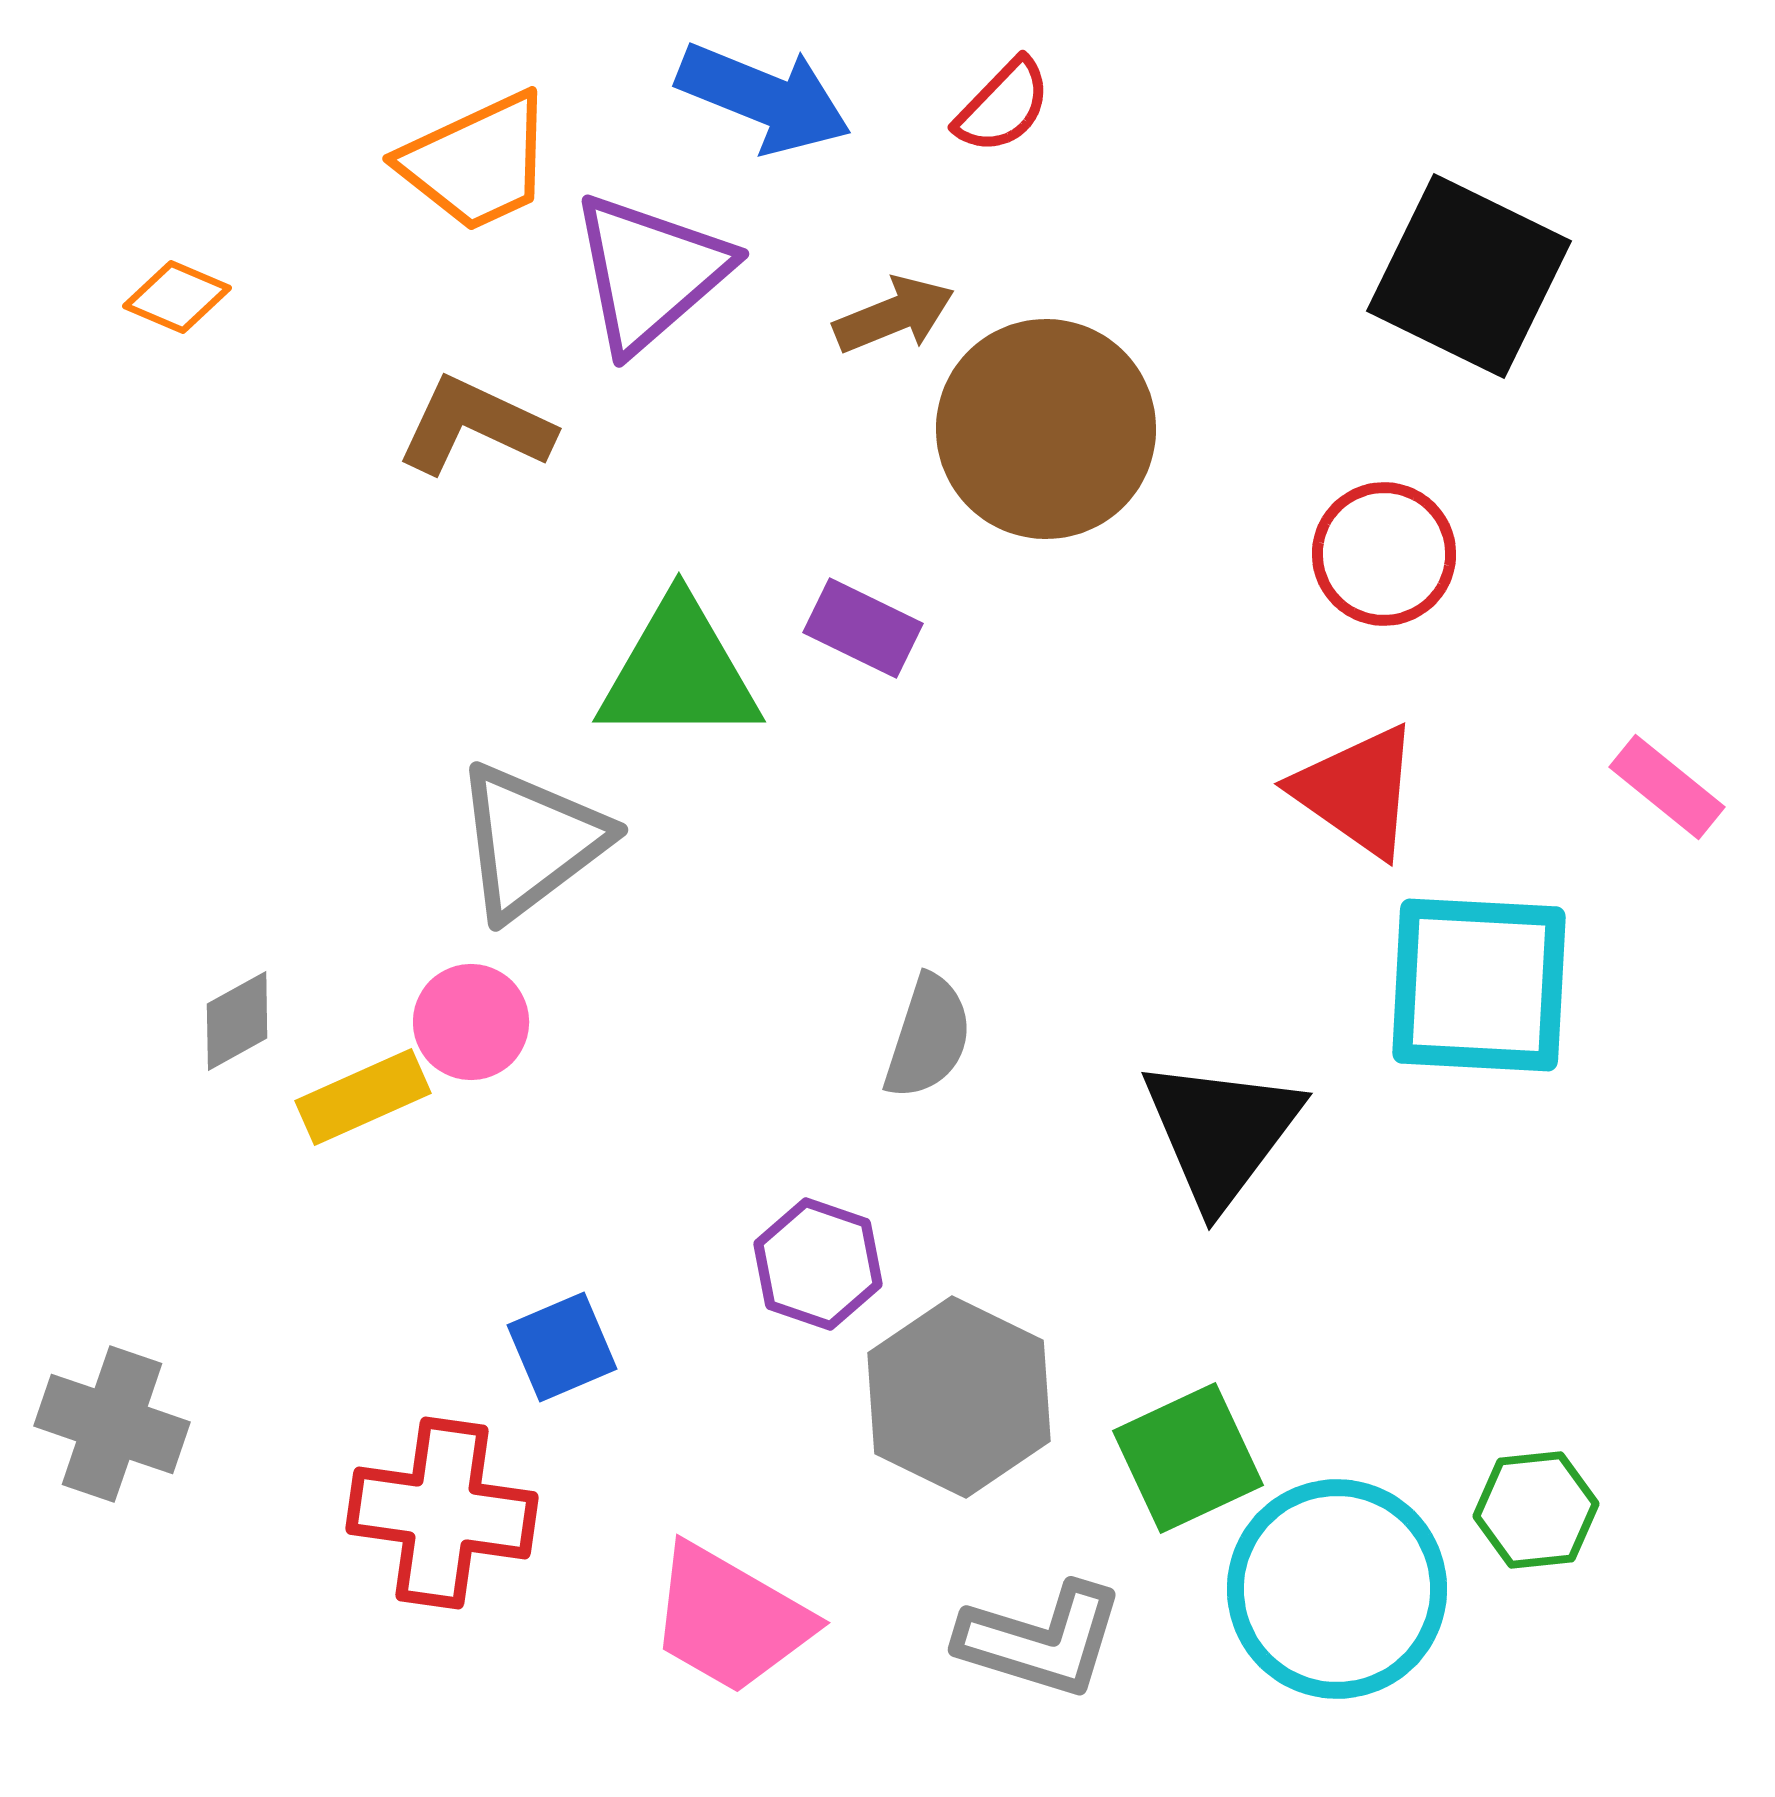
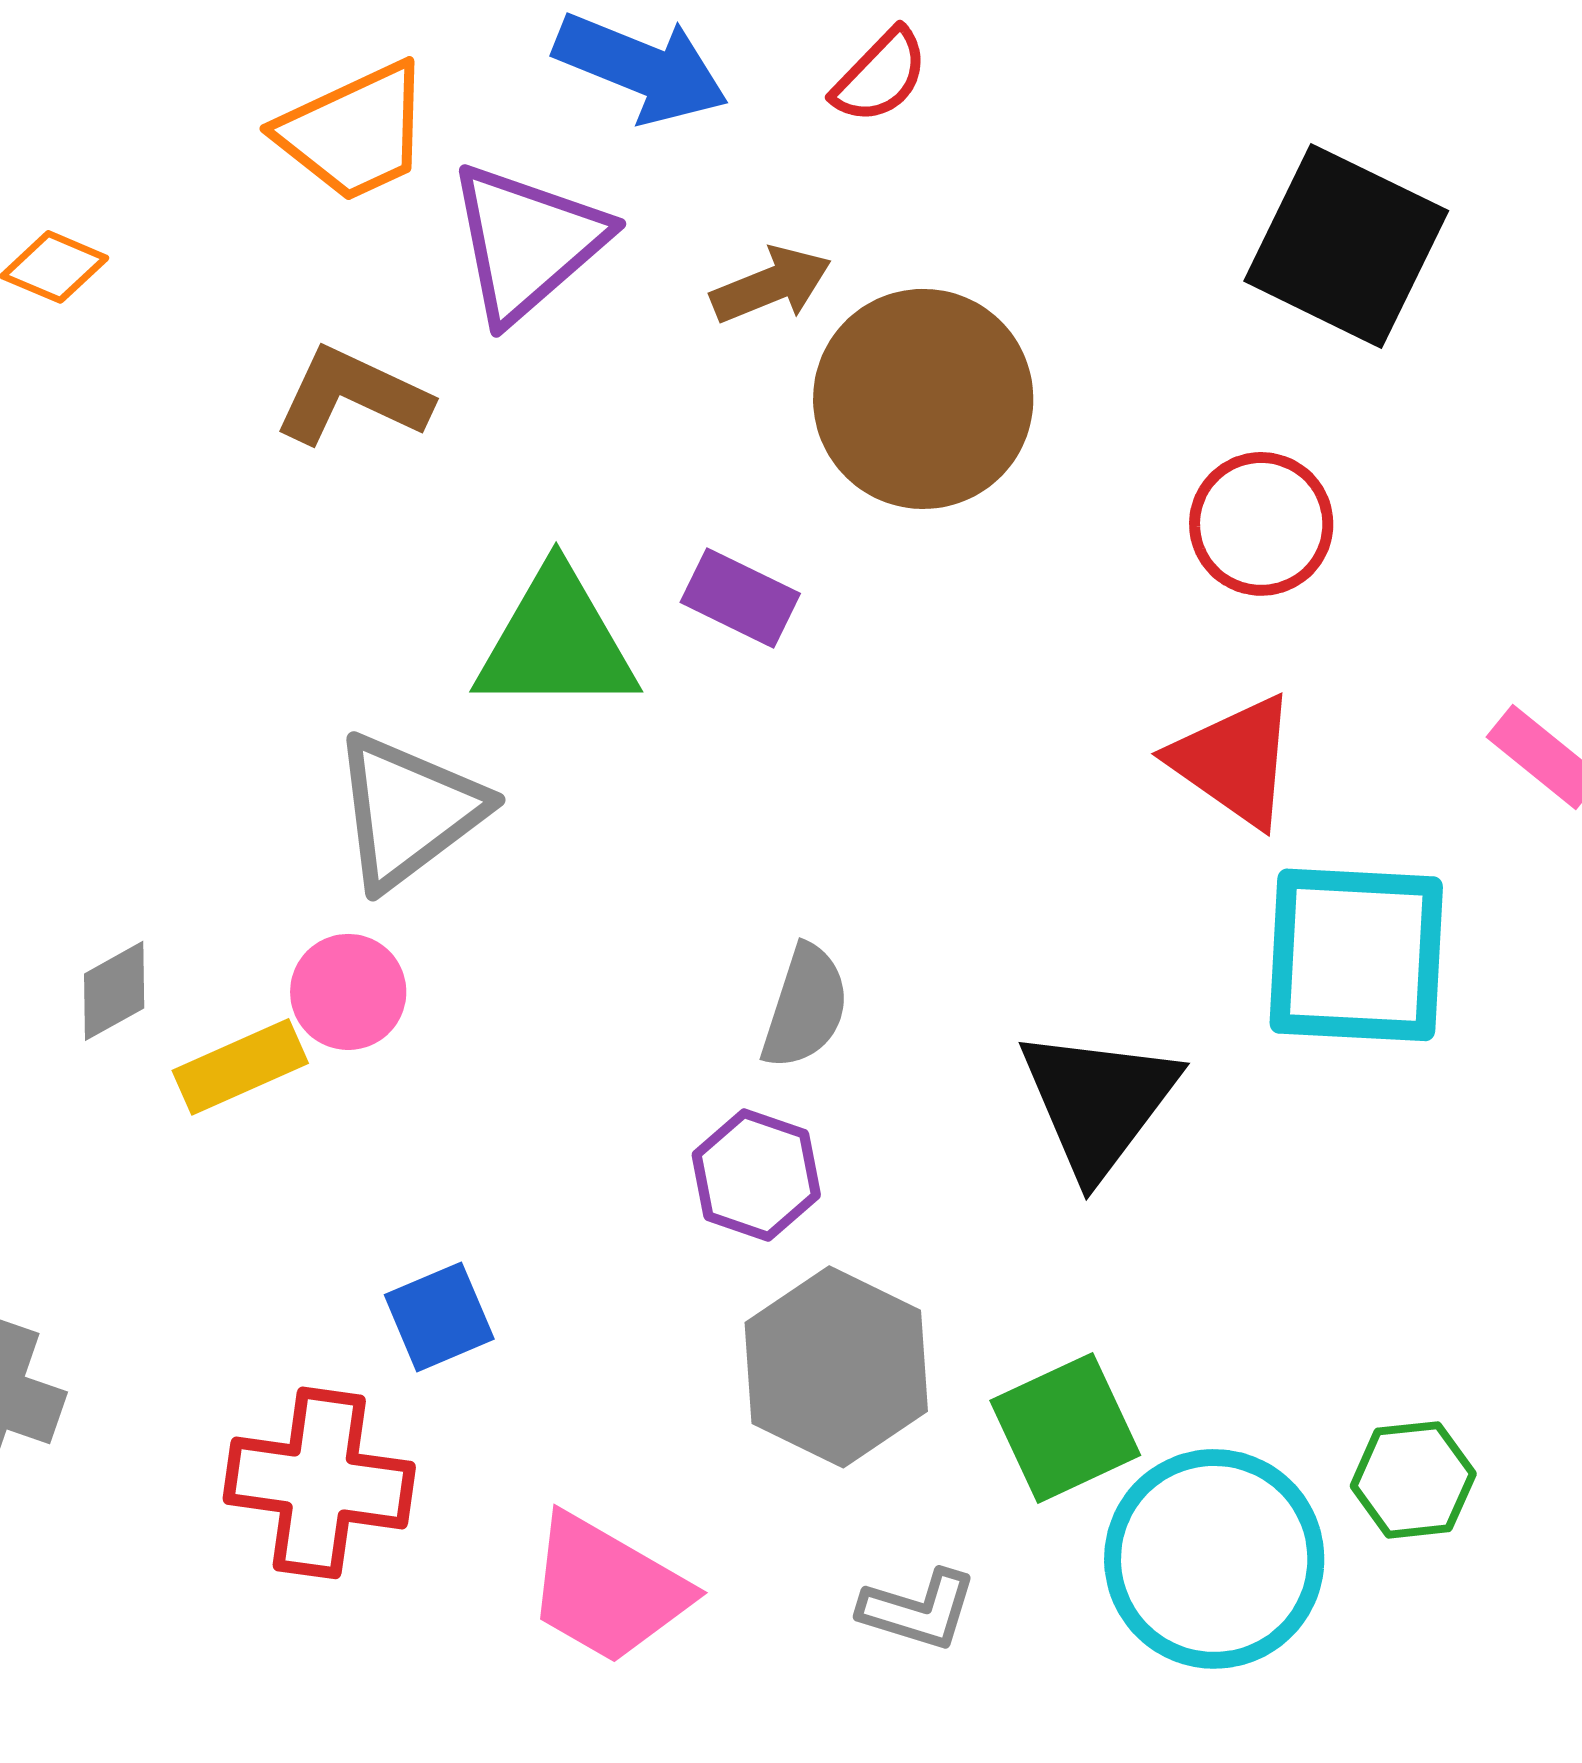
purple hexagon: (818, 1264) -> (756, 1175), moved
gray L-shape: (1041, 1640) -> (918, 1610), size x0.7

